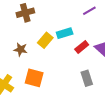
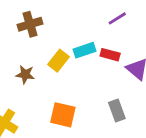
red rectangle: (82, 47) -> (110, 55), moved, turned 56
orange square: (34, 78) -> (63, 115), moved

